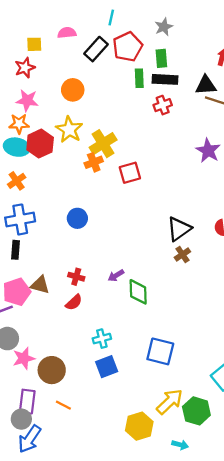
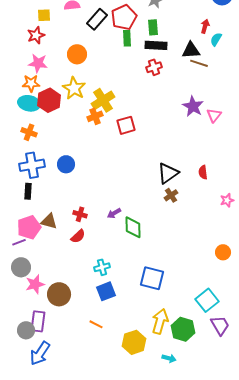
green rectangle: (139, 78) -> (127, 38), moved
orange cross: (17, 181) -> (29, 132), turned -35
blue circle: (77, 218) -> (66, 164), moved
yellow arrow: (170, 402) -> (160, 321), turned -30
orange line: (63, 405) -> (96, 324), moved
gray circle: (21, 419) -> (26, 330), moved

